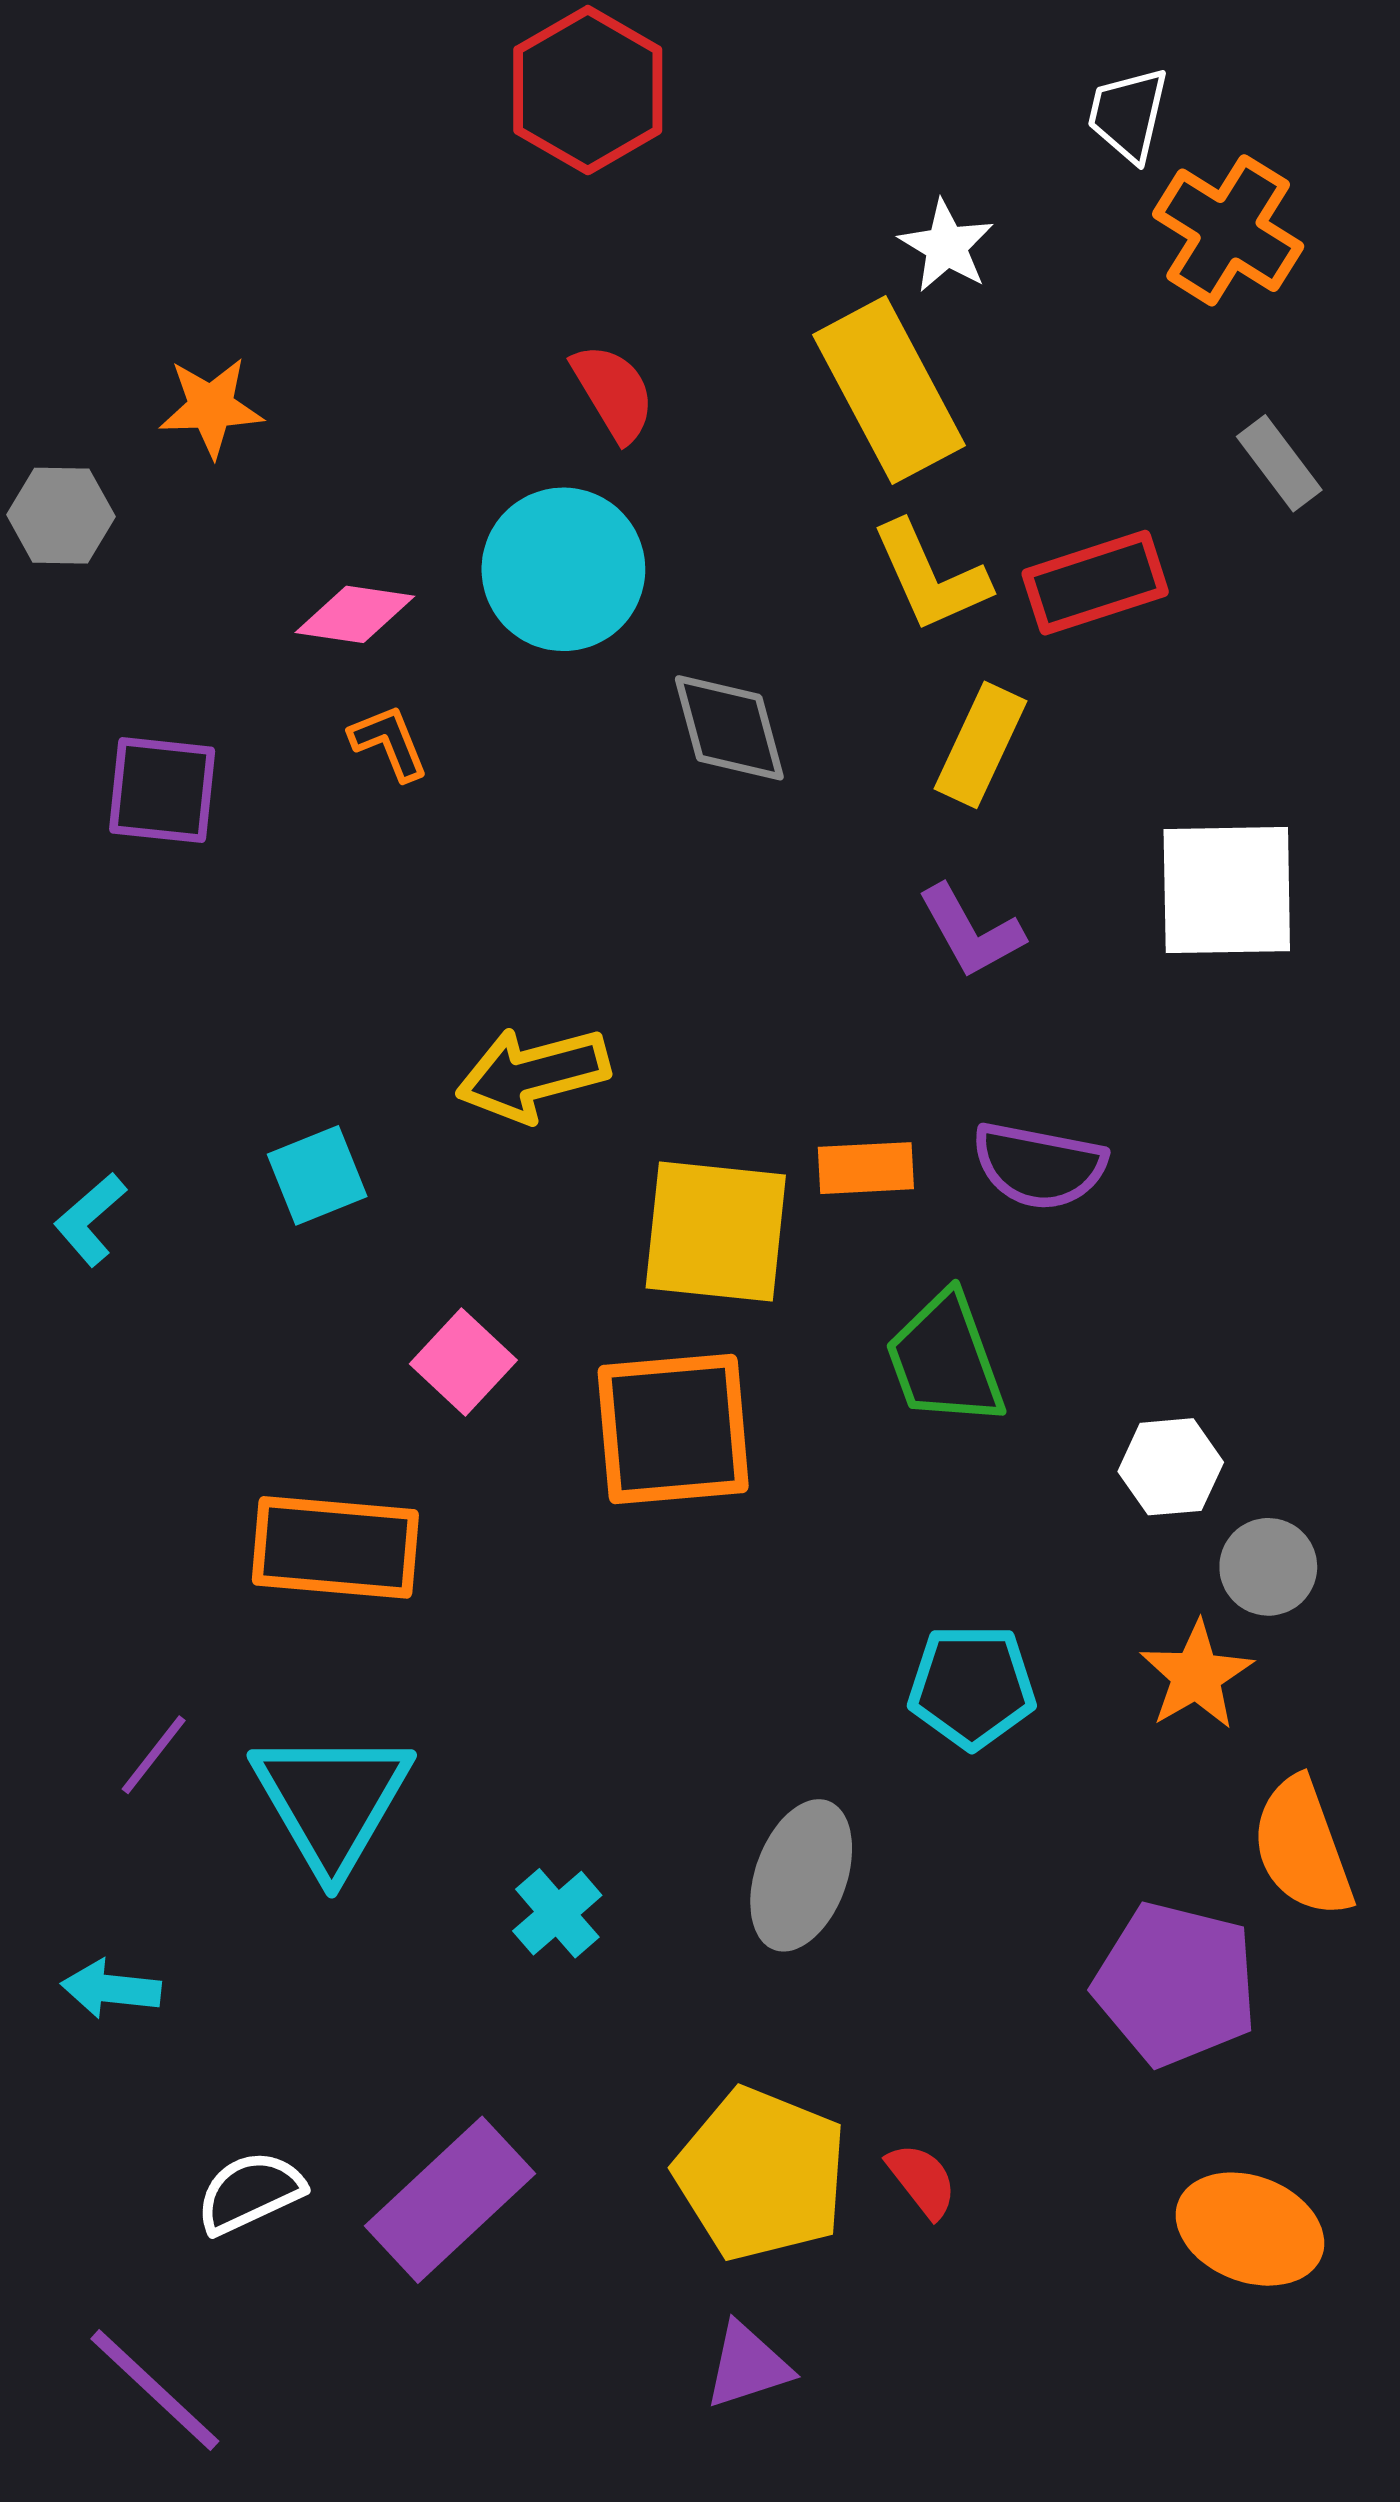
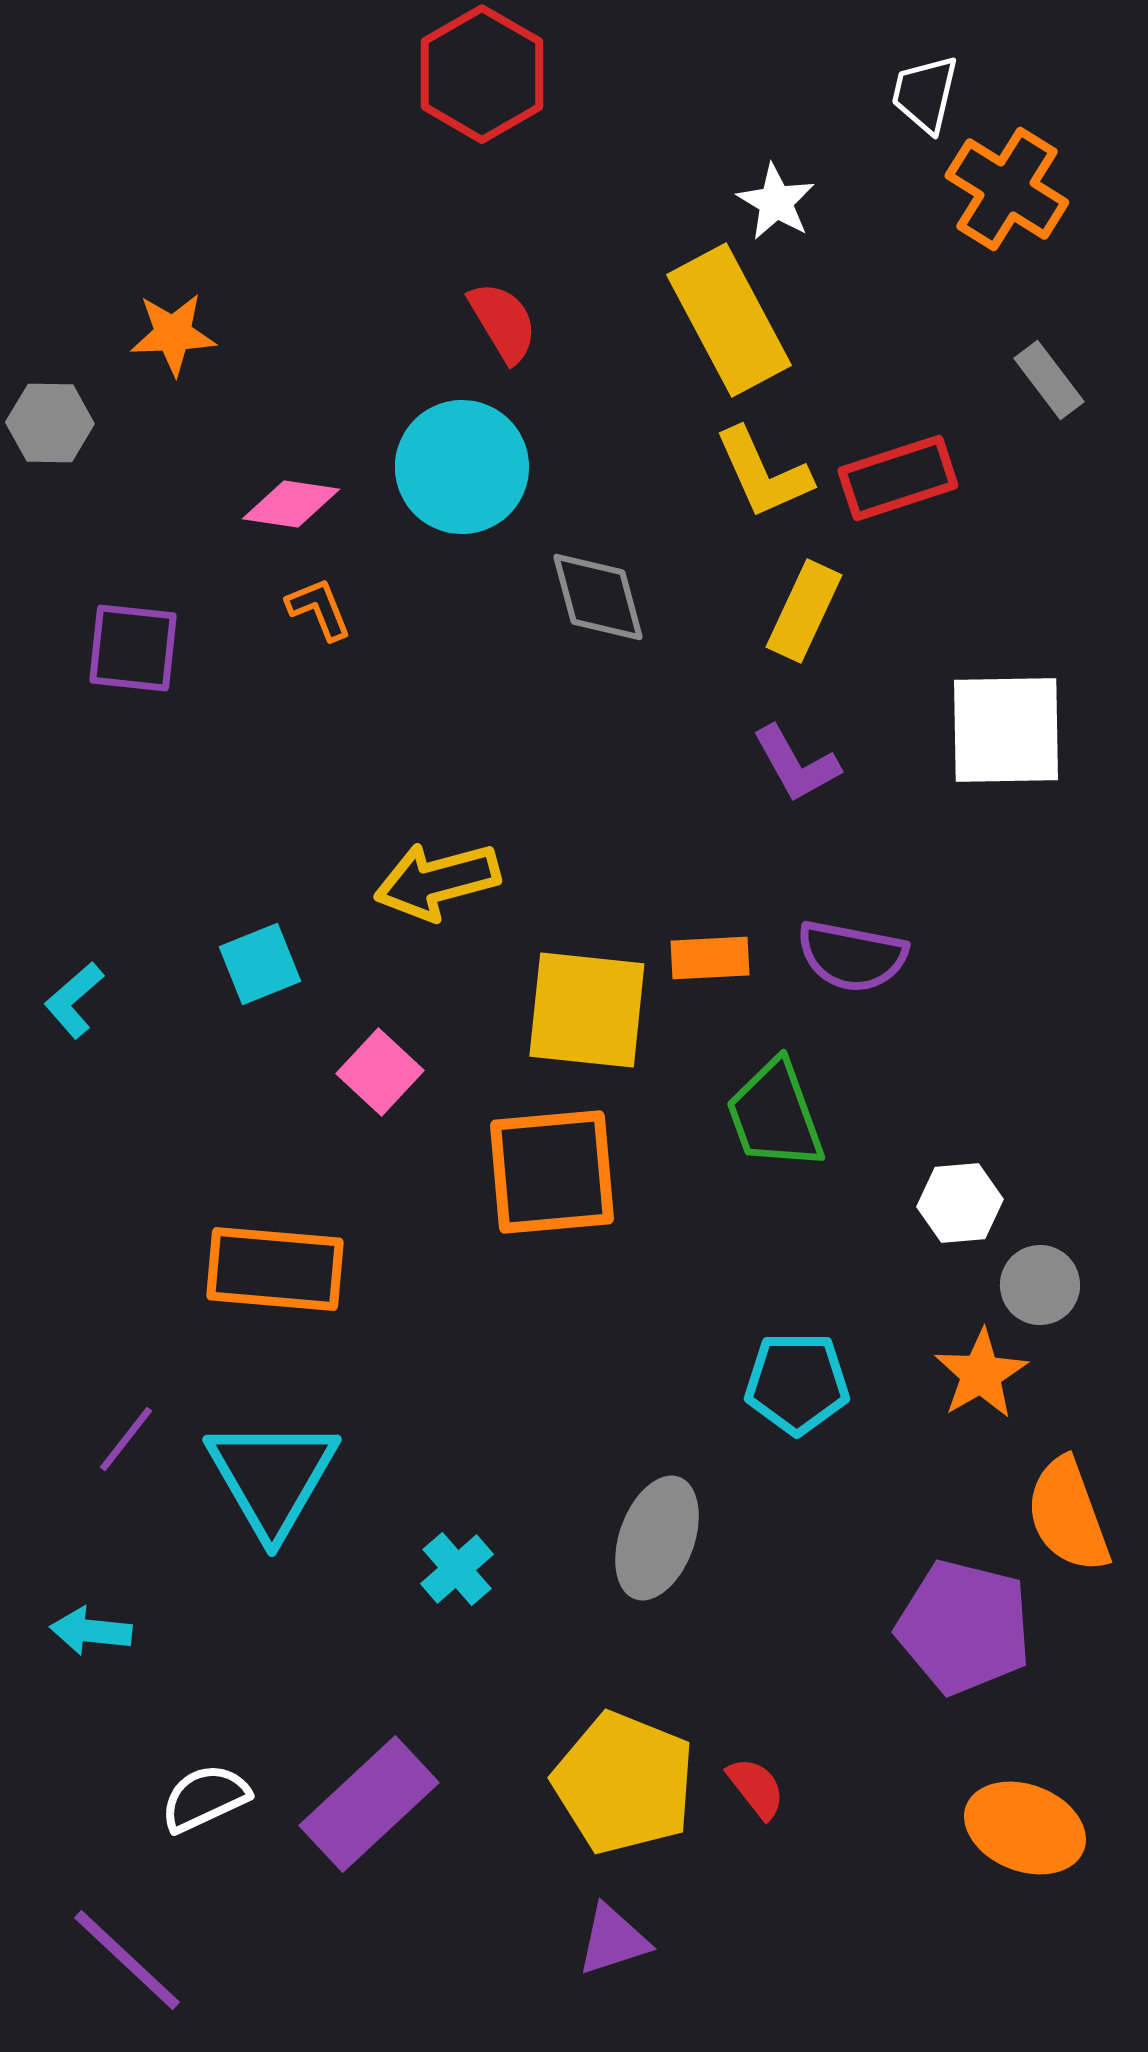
pink square: (463, 1362) -> (380, 1072), moved

